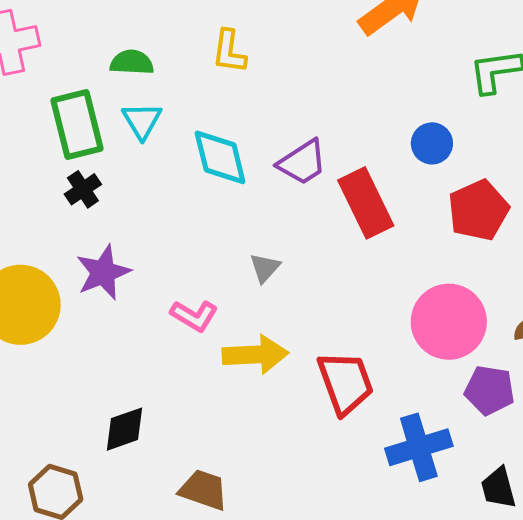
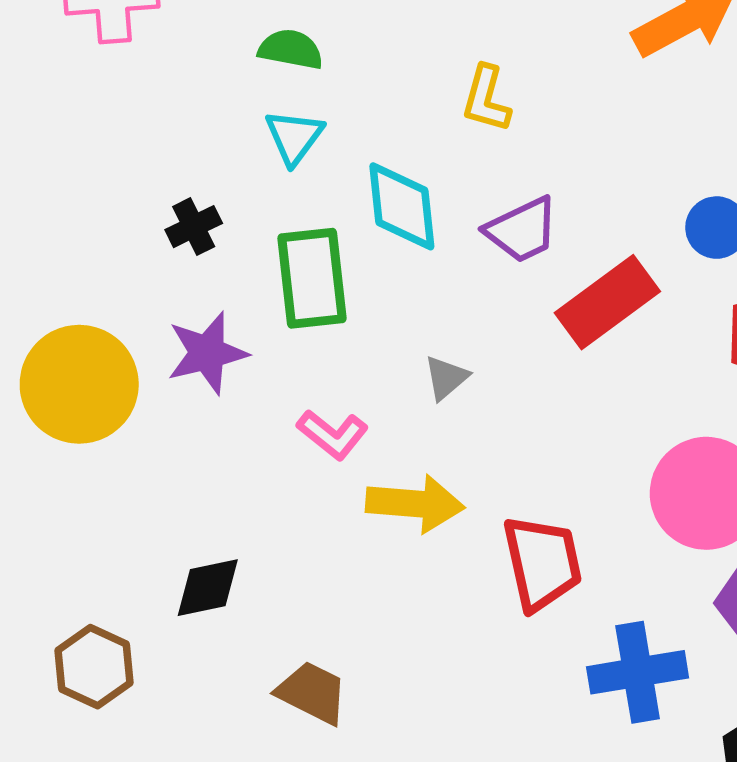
yellow L-shape: (229, 51) -> (486, 99), moved
green rectangle: (77, 125) -> (312, 278), moved
red rectangle: (366, 203) -> (607, 302), turned 72

